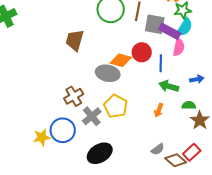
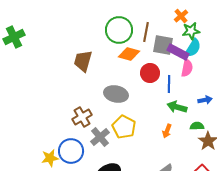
orange diamond: (121, 60) -> (129, 54), moved

